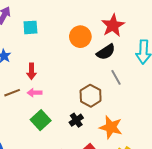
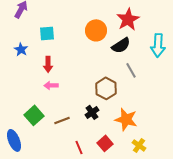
cyan square: (30, 27) -> (47, 33), moved
brown line: (12, 93) -> (62, 120), moved
green square: (41, 120) -> (34, 115), moved

